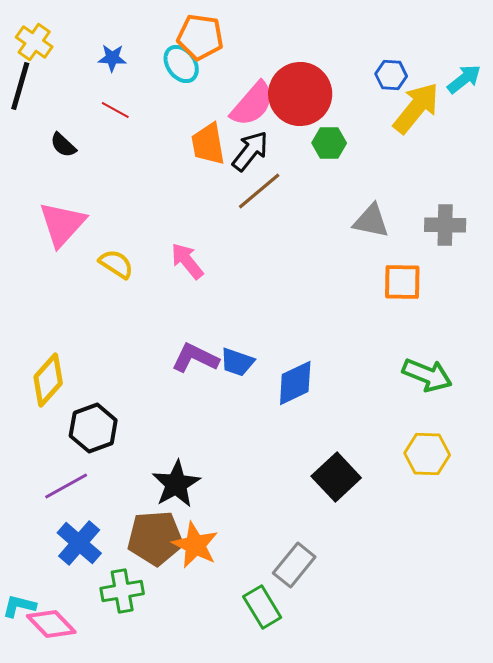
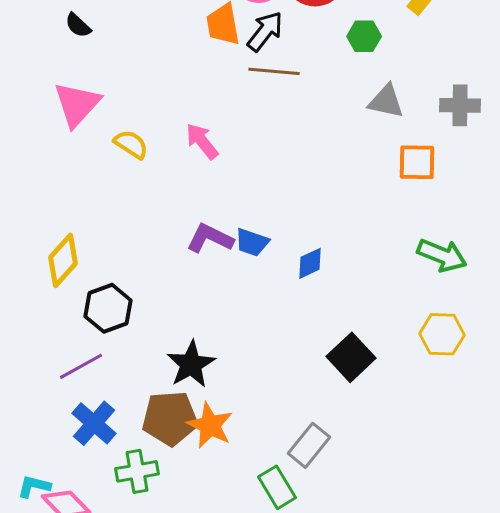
green hexagon: (329, 143) -> (364, 36), moved
brown line: (259, 191) -> (274, 71), turned 45
blue diamond: (295, 383) -> (310, 263), size x0.7

